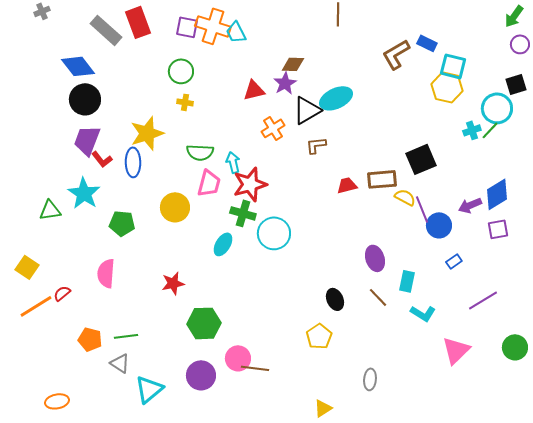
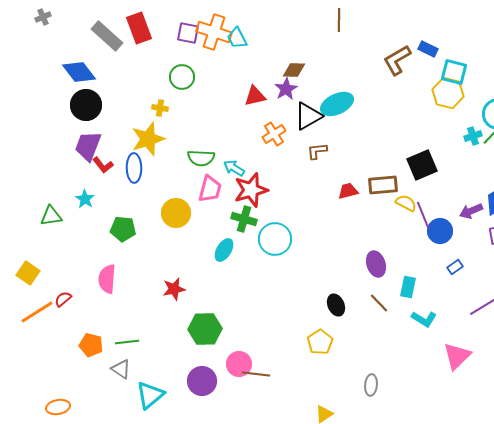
yellow cross: (185, 102) -> (160, 108), moved
cyan arrow: (233, 162) -> (234, 168), turned -45
cyan star: (84, 193) -> (85, 199), size x0.6

